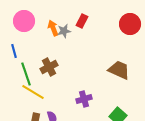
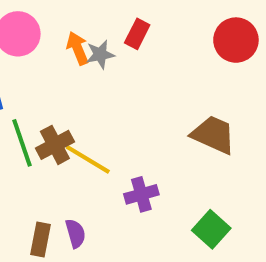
brown cross: (49, 67) -> (55, 145), moved
yellow line: (33, 92) -> (88, 159), moved

